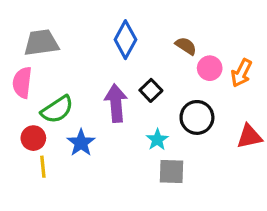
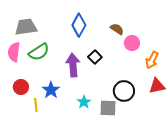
orange arrow: (241, 73) -> (152, 60), moved
green semicircle: (57, 109) -> (39, 52), moved
black circle: (197, 117) -> (124, 91), moved
cyan star: (157, 140) -> (84, 102), moved
yellow line: (43, 167) -> (36, 105), moved

